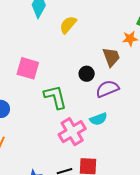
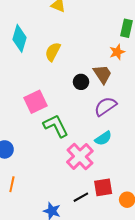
pink square: (28, 68) -> (35, 102), moved, turned -30
black circle: (87, 74) -> (81, 82), moved

